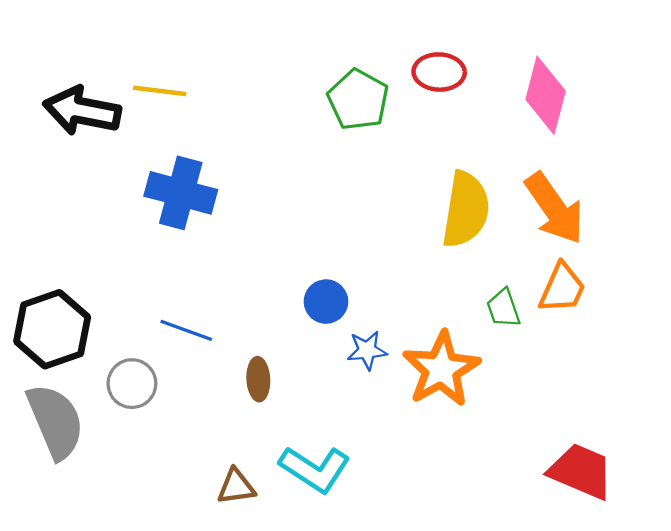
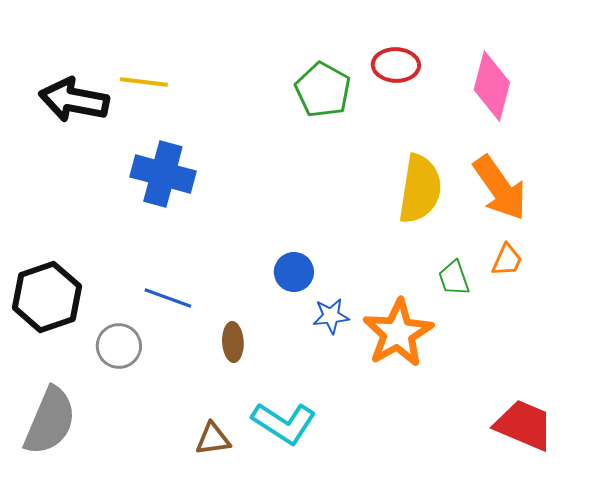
orange trapezoid: (562, 288) -> (507, 260), size x0.7
gray semicircle: (55, 421) -> (50, 421), moved, turned 46

